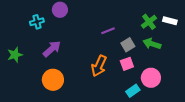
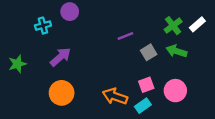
white rectangle: (170, 21) -> (197, 24), turned -56
pink square: (127, 64) -> (146, 85), moved
orange arrow: (99, 66) -> (115, 96), moved, turned 85
cyan rectangle: (133, 91) -> (143, 106), moved

